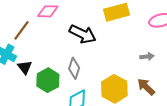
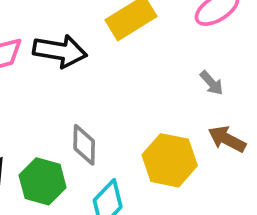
black arrow: (83, 34) -> (60, 51), moved
gray arrow: (147, 57) -> (212, 83), turned 72

